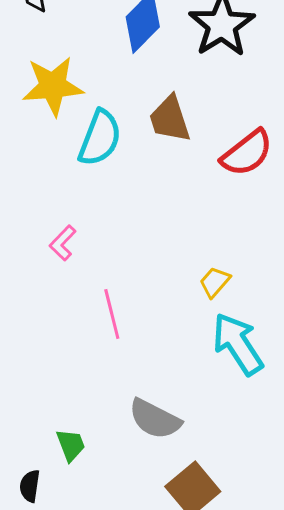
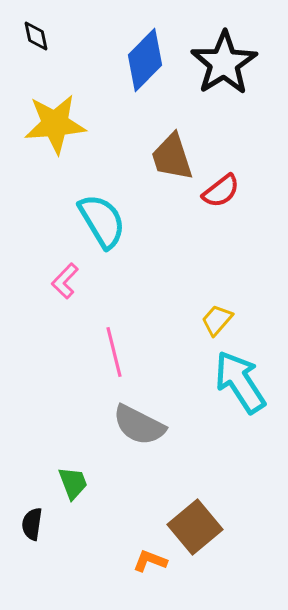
cyan semicircle: (100, 138) -> (102, 221), moved, turned -52
red semicircle: (247, 153) -> (221, 191), moved, size x0.7
gray semicircle: (155, 419) -> (139, 425), moved

